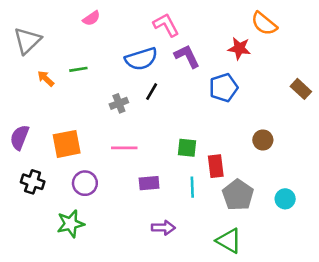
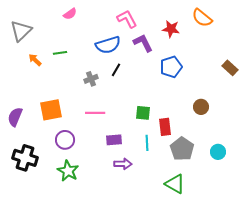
red star: (239, 48) -> (171, 29), moved
purple semicircle: (20, 137) -> (15, 117), moved
black cross: (33, 182) -> (25, 158), moved, size x1.4
green star: (71, 224) -> (68, 171), moved, turned -30
purple arrow: (163, 228) -> (123, 164), moved

